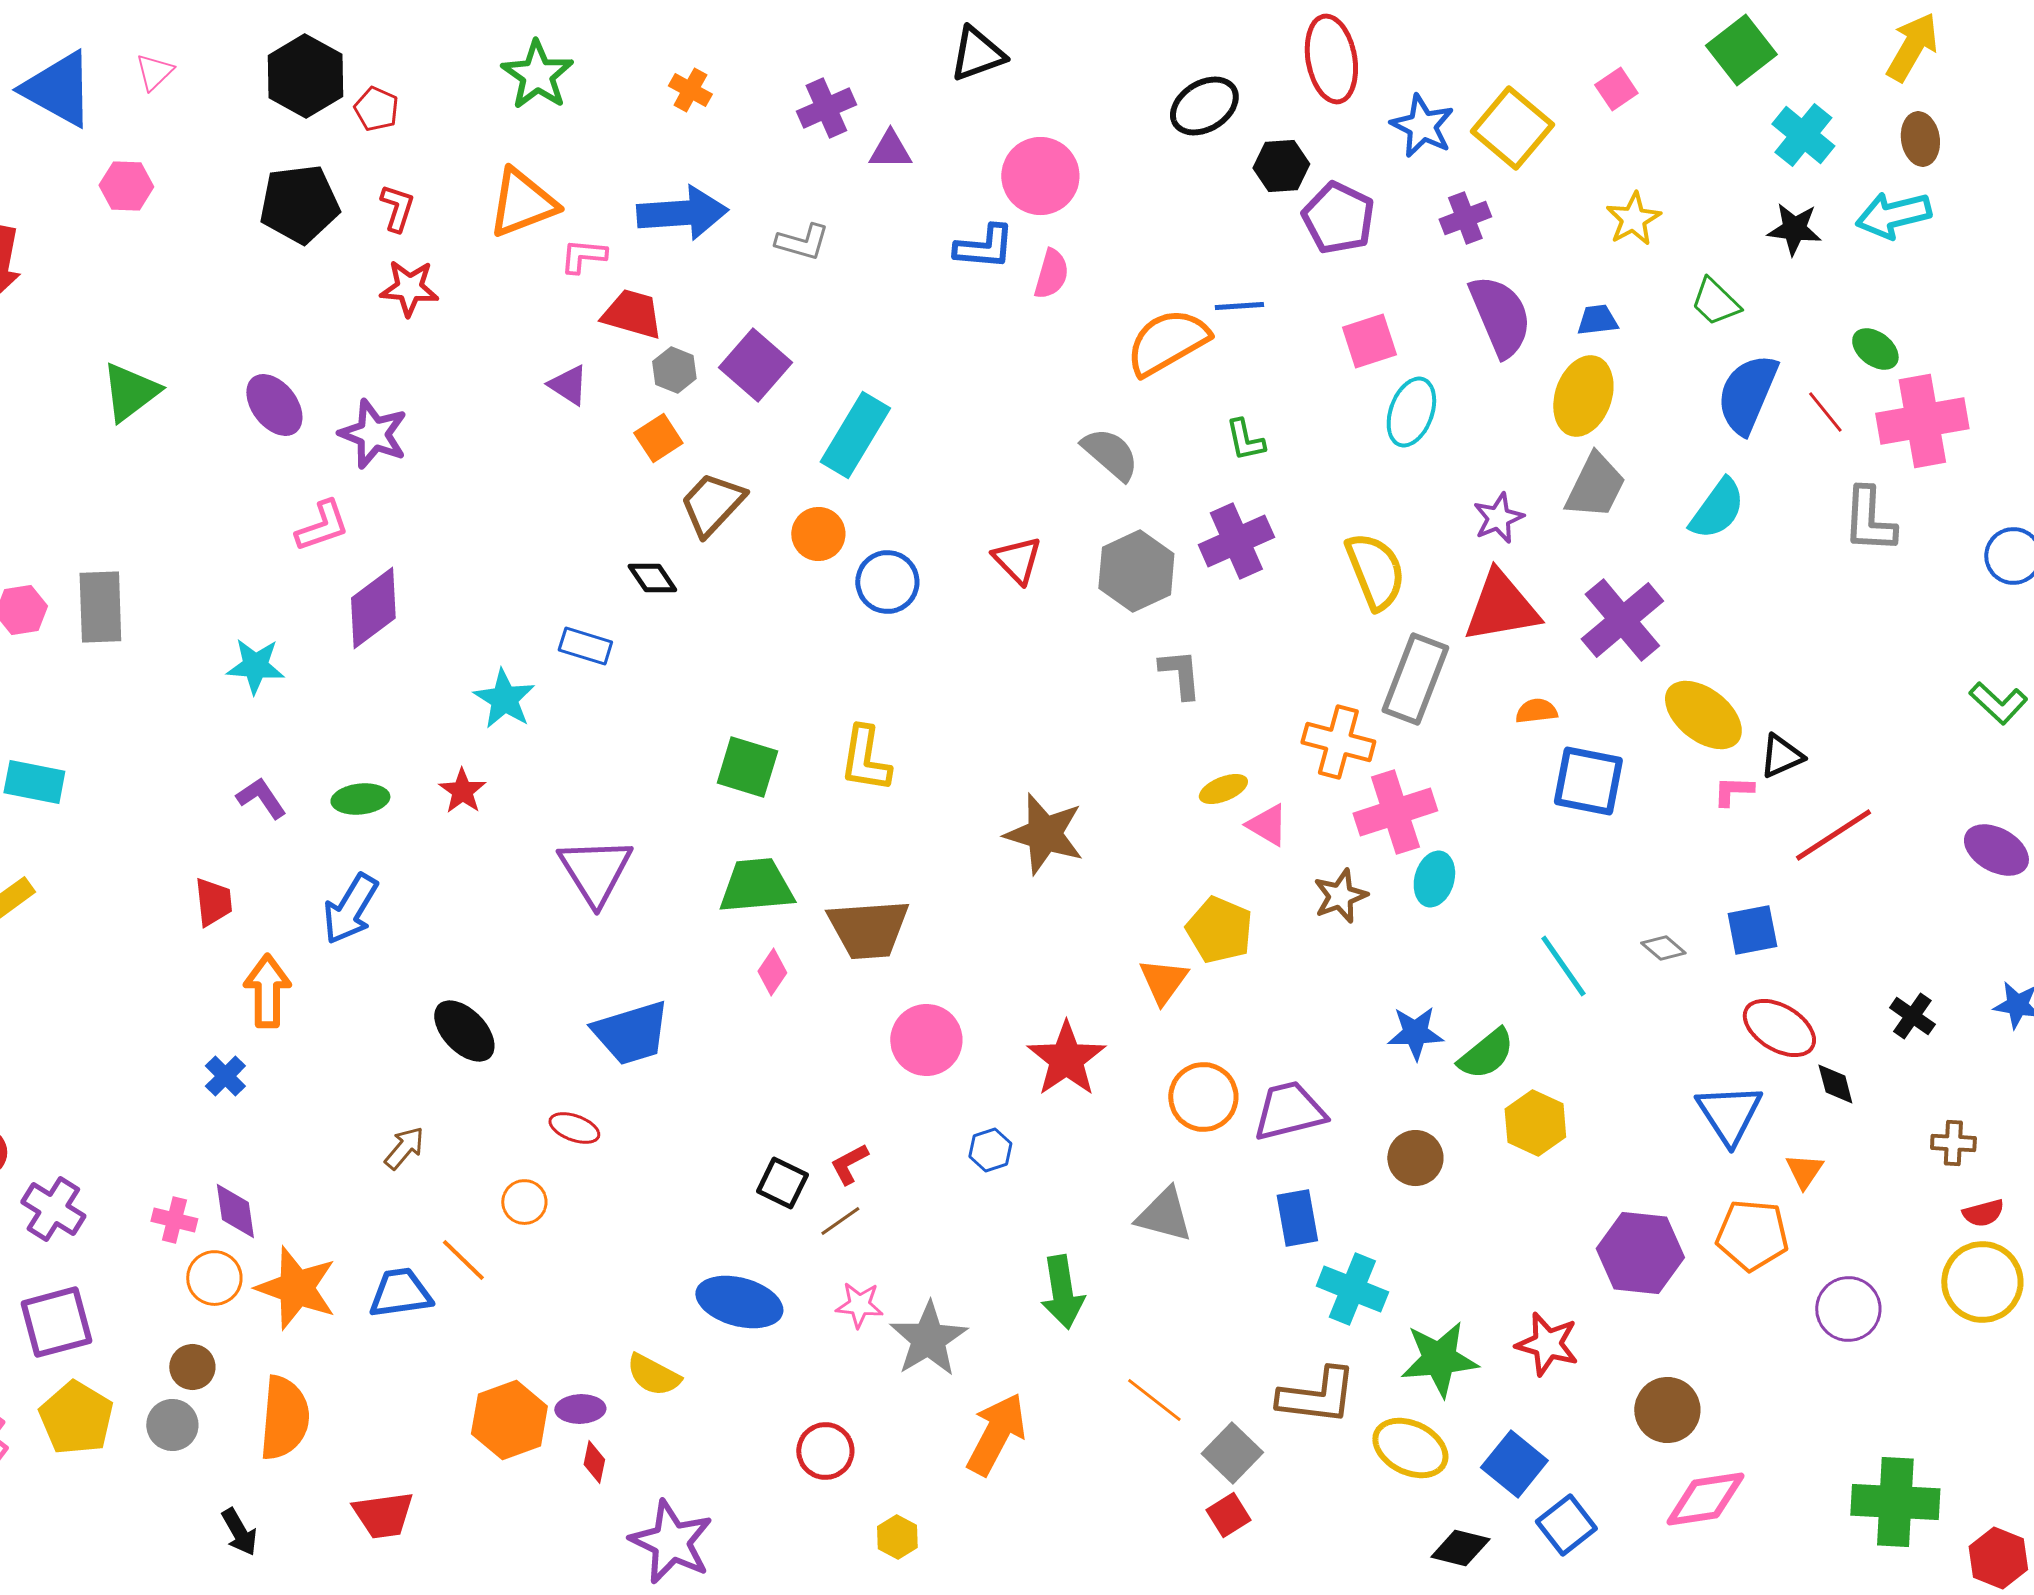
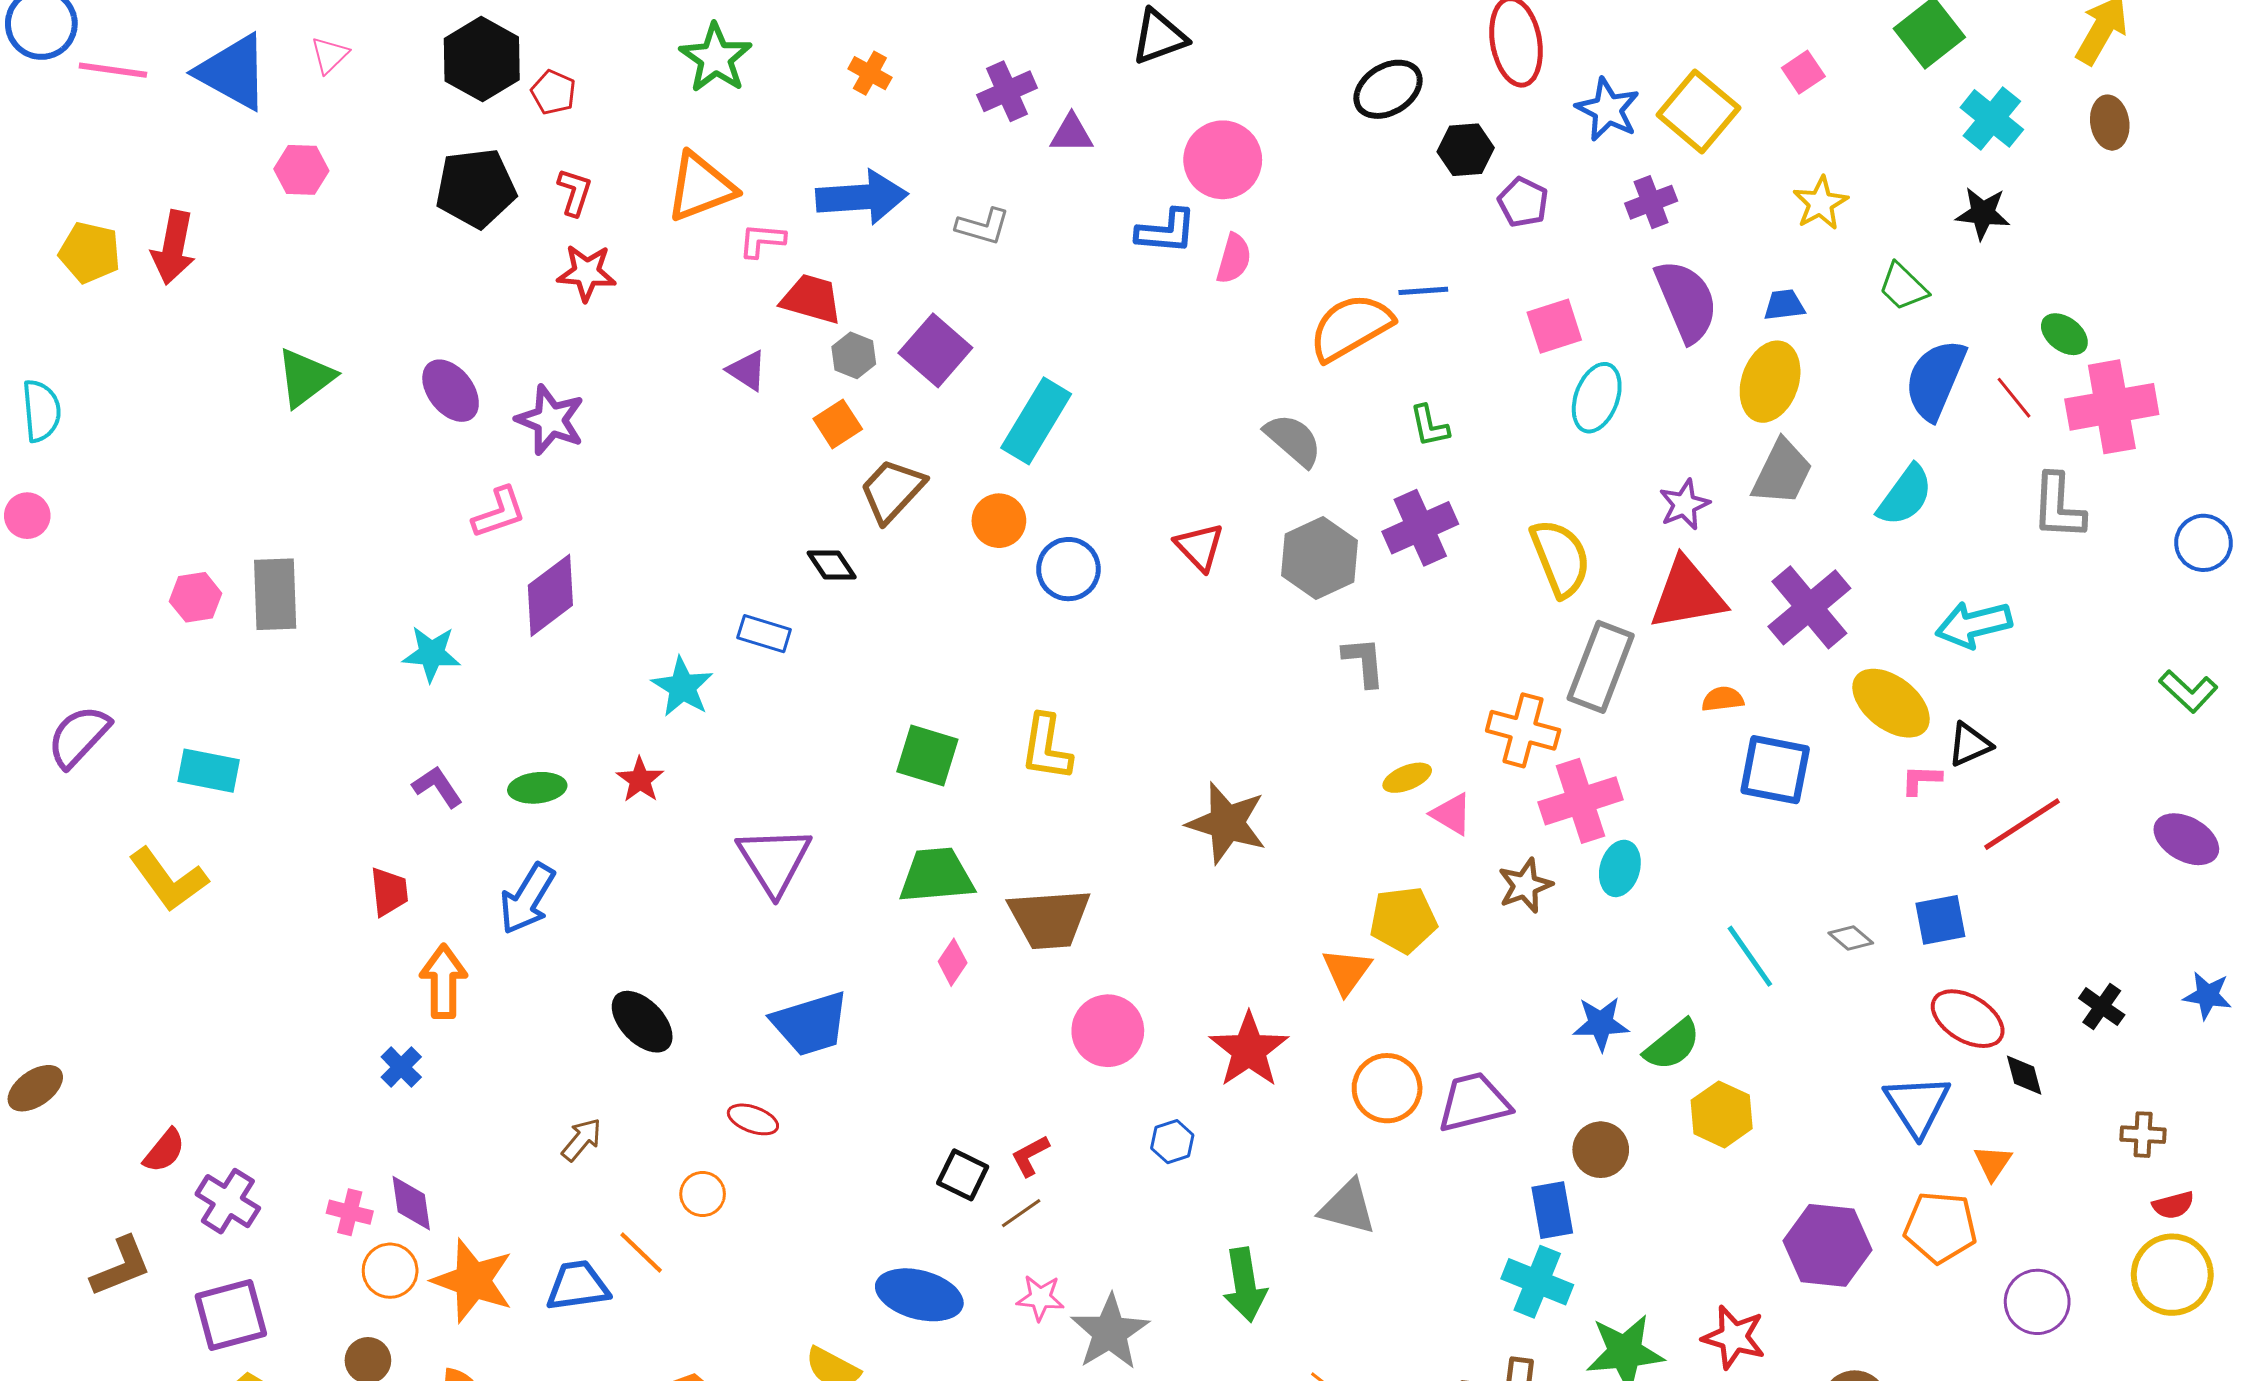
cyan arrow: (1893, 215) -> (1974, 625), moved
purple pentagon: (1338, 218) -> (1523, 202), size x0.7
yellow pentagon: (1219, 930) -> (1403, 920), turned -30
blue rectangle: (1297, 1218) -> (1552, 1210), moved

